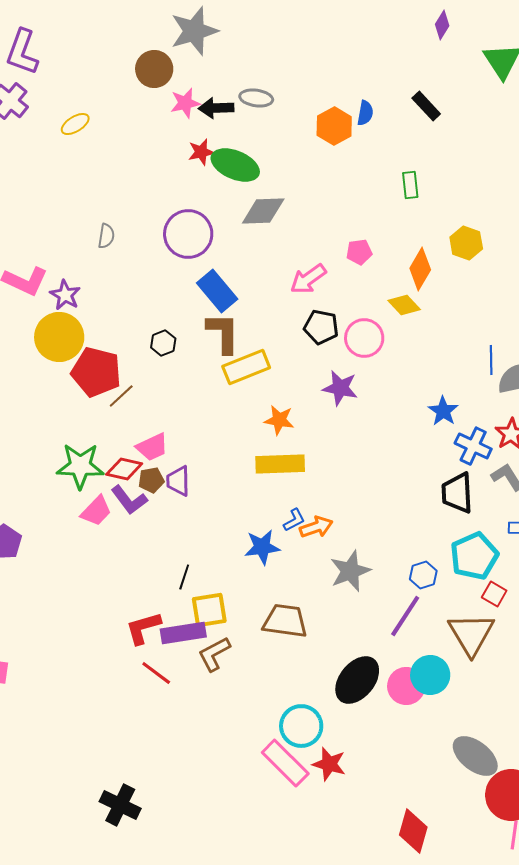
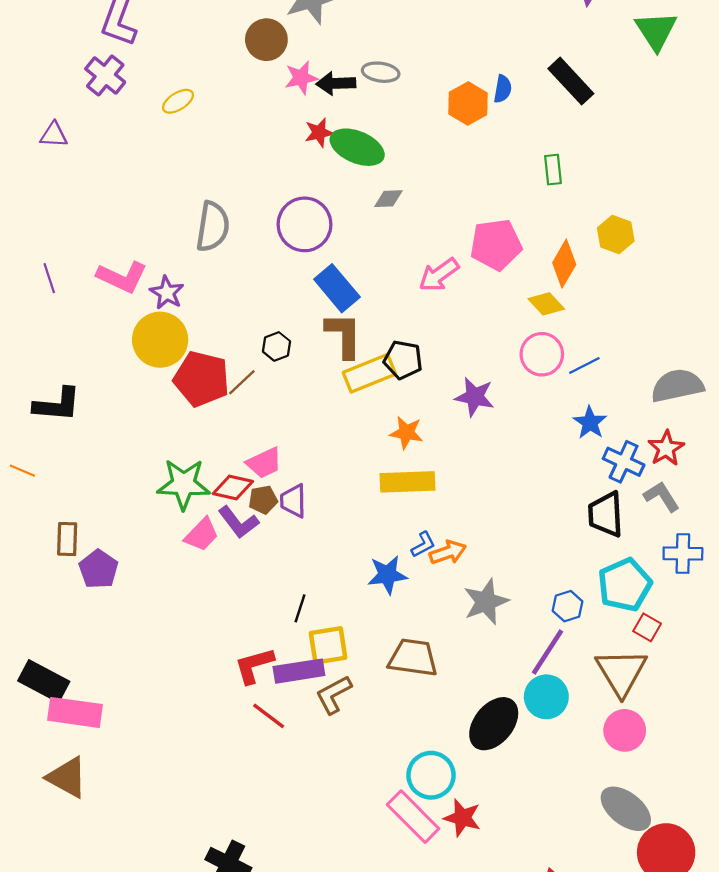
black rectangle: (426, 106) -> (571, 81), size x1.4
gray diamond: (263, 211) -> (388, 199), size x0.6
gray semicircle: (106, 236) -> (213, 227), size x1.8
pink pentagon: (359, 252) -> (496, 245), size x1.8
black pentagon: (321, 327) -> (403, 360), moved
pink circle: (364, 338) -> (542, 354), moved
blue line: (491, 360) -> (584, 365), moved, turned 64
brown line: (121, 396) -> (242, 382), moved
cyan circle: (430, 675) -> (546, 697), moved
pink circle: (406, 686) -> (625, 730), moved

